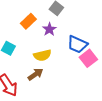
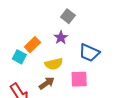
orange rectangle: (28, 21) -> (32, 45), moved
pink square: (88, 58) -> (79, 79), moved, turned 36

